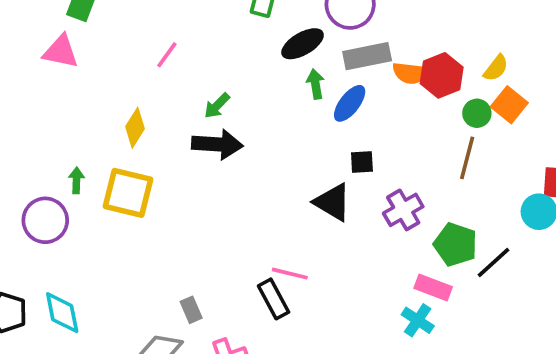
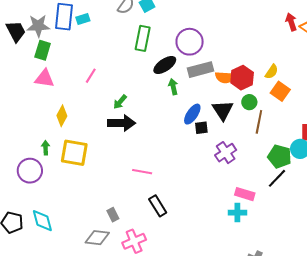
pink triangle: (61, 51) -> (45, 78), moved
blue ellipse: (350, 103) -> (192, 114), moved
green circle: (477, 113) -> (249, 102), moved
yellow diamond: (135, 128) -> (62, 116), moved
black triangle: (333, 202) -> (223, 110), moved, turned 30
green pentagon: (455, 245) -> (280, 156), moved
pink line: (290, 274) -> (142, 172), moved
cyan cross: (418, 320) -> (237, 213), turned -30

